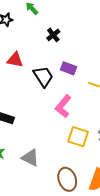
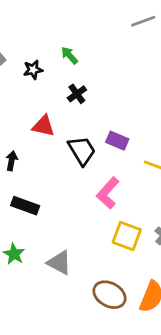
black cross: (53, 35) -> (77, 94), moved
brown ellipse: (67, 179) -> (110, 295), turned -45

